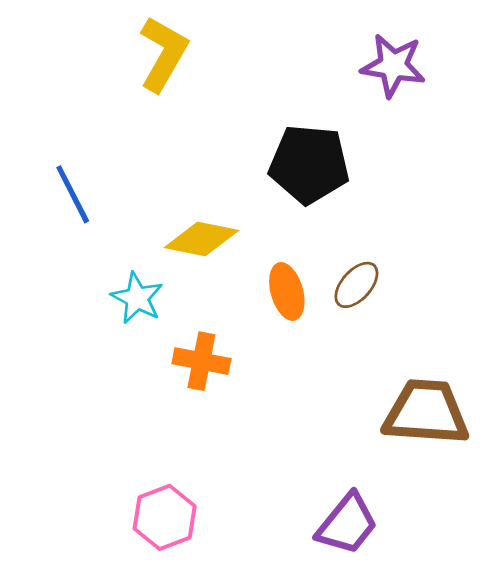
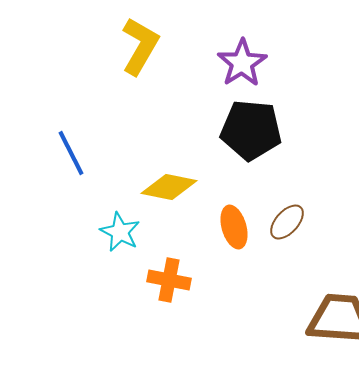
purple star: (393, 66) -> (242, 63), moved, turned 30

